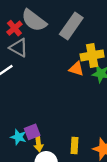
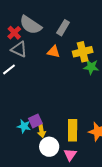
gray rectangle: (71, 26) -> (63, 28), size x0.7
orange triangle: (76, 69) -> (53, 52), moved
yellow rectangle: (75, 145) -> (73, 130), size x1.5

